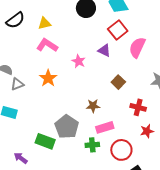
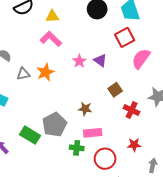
purple triangle: (104, 50) -> (100, 60), moved
gray triangle: (17, 84) -> (23, 74), moved
red cross: (138, 107) -> (132, 110), moved

